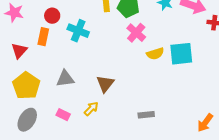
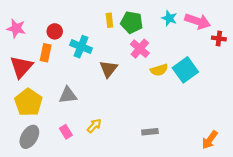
red triangle: (19, 51) -> (21, 67), size x1.4
cyan square: (181, 54) -> (185, 70), turned -30
brown triangle: (105, 84) -> (108, 69), moved
pink rectangle: (63, 115) -> (66, 132), turned 32

